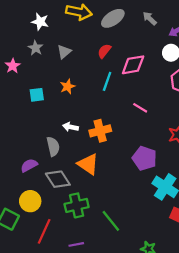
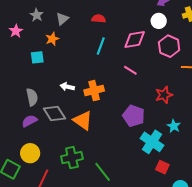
red semicircle: (104, 51) -> (99, 19), turned 56
pink diamond: (133, 65) -> (135, 39), moved
orange star: (68, 87) -> (52, 39), moved
gray semicircle: (53, 146) -> (32, 97), moved
gray diamond: (58, 179) -> (54, 114), moved

